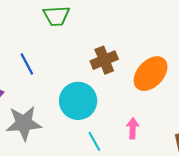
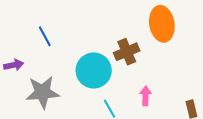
brown cross: (104, 60) -> (127, 52), moved
orange ellipse: (151, 74) -> (162, 24), moved, turned -52

